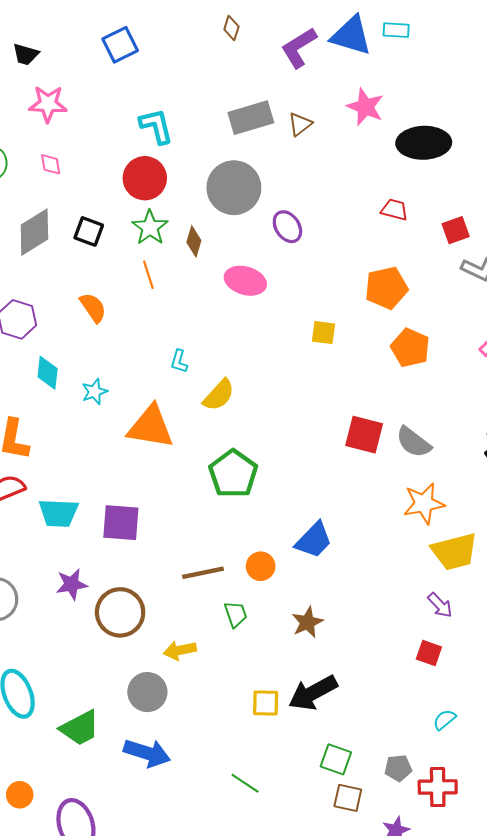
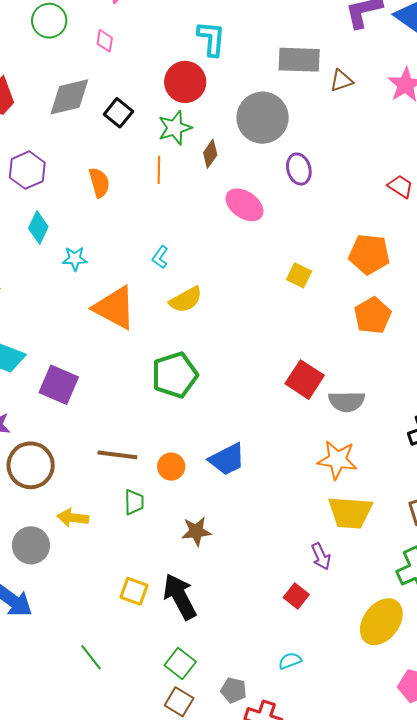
gray semicircle: (414, 442) -> (347, 401), turned -57
black arrow: (313, 693) -> (180, 597), turned 72

